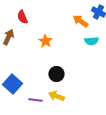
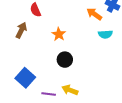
black circle: (56, 74) -> (65, 60), moved

